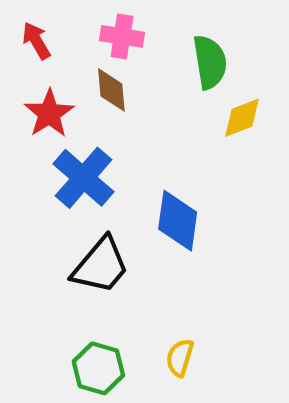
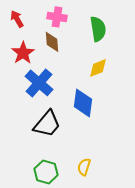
yellow diamond: (242, 118) -> (98, 68), moved

